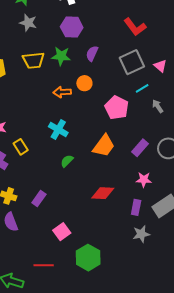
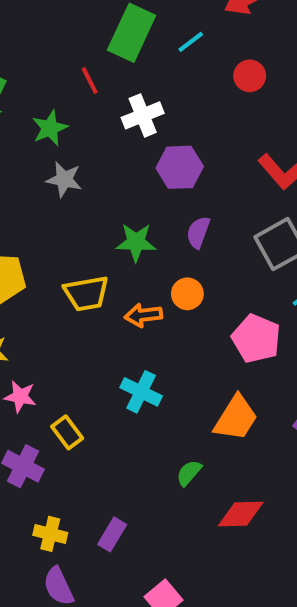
purple hexagon: (72, 27) -> (180, 167), moved
yellow trapezoid: (33, 60) -> (86, 293), moved
green semicircle: (67, 161) -> (189, 473), moved

